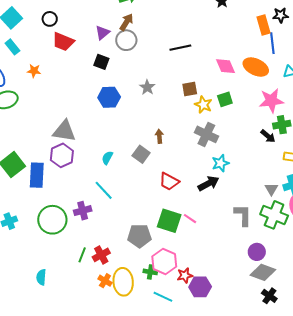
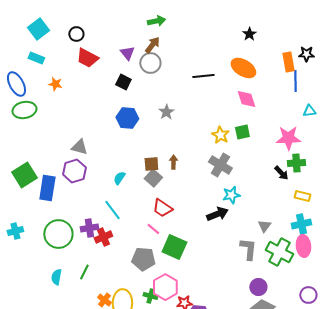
purple triangle: (102, 33) -> (127, 53), turned -35
cyan rectangle: (12, 47) -> (36, 58), turned -35
orange ellipse: (256, 67) -> (243, 68), moved
brown square: (190, 89) -> (151, 164), moved
gray triangle: (64, 131) -> (79, 147), size x0.7
red trapezoid: (169, 182) -> (162, 208), moved
gray triangle: (271, 189) -> (264, 226), moved
pink line: (190, 219) -> (153, 229), moved
red cross: (101, 255) -> (103, 237), moved
cyan semicircle: (41, 277) -> (56, 277), moved

